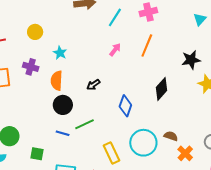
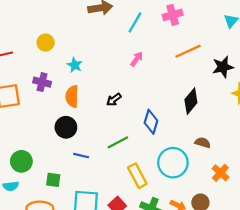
orange line: (147, 45) -> (188, 51), moved, turned 45
black circle: (63, 105) -> (66, 127), moved
green line: (85, 124) -> (118, 142), moved
brown semicircle: (171, 136) -> (203, 143), moved

